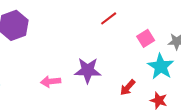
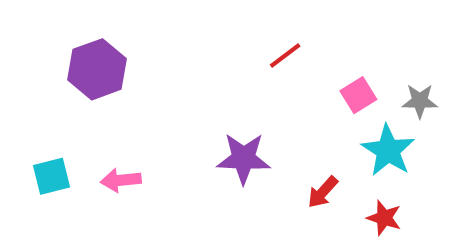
pink arrow: (51, 81) -> (121, 180), moved

